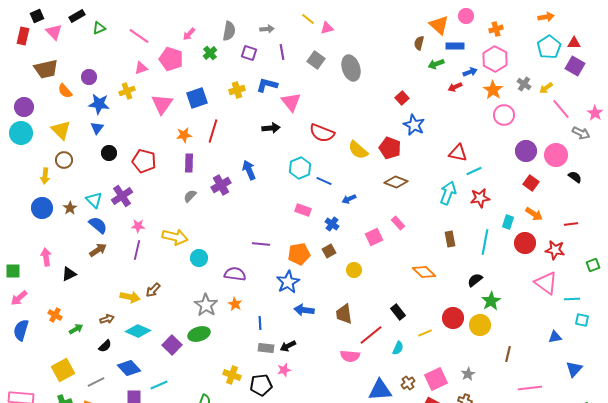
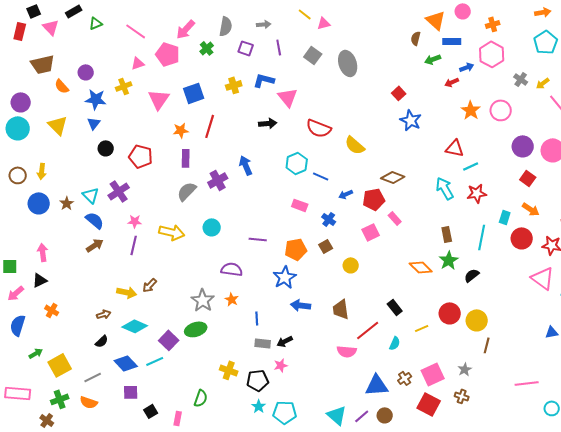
pink arrow: (189, 34) -> (186, 29), size x1.5
orange star: (493, 90) -> (471, 110), moved
red pentagon: (390, 148) -> (374, 199), moved, turned -30
brown circle: (64, 160) -> (18, 175), moved
cyan arrow: (448, 193) -> (445, 188), turned -50
gray semicircle: (190, 196) -> (187, 191), size x1.5
cyan circle: (199, 258) -> (212, 227), moved
black triangle: (69, 274) -> (40, 280), moved
green star: (491, 301) -> (449, 260), moved
green arrow: (76, 329) -> (36, 353), moved
brown line: (508, 354) -> (487, 345), moved
cyan line: (159, 385) -> (155, 361), moved

